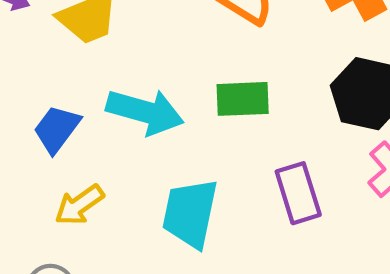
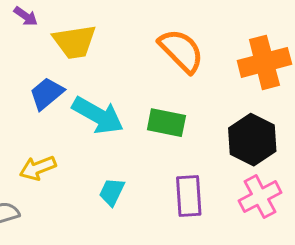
blue trapezoid: (57, 129) -> (47, 93), moved
cyan trapezoid: (190, 213) -> (112, 192), size x0.6

